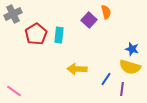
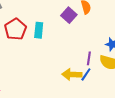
yellow arrow: (77, 69) -> (72, 74), moved
purple line: (122, 89) -> (89, 58), moved

